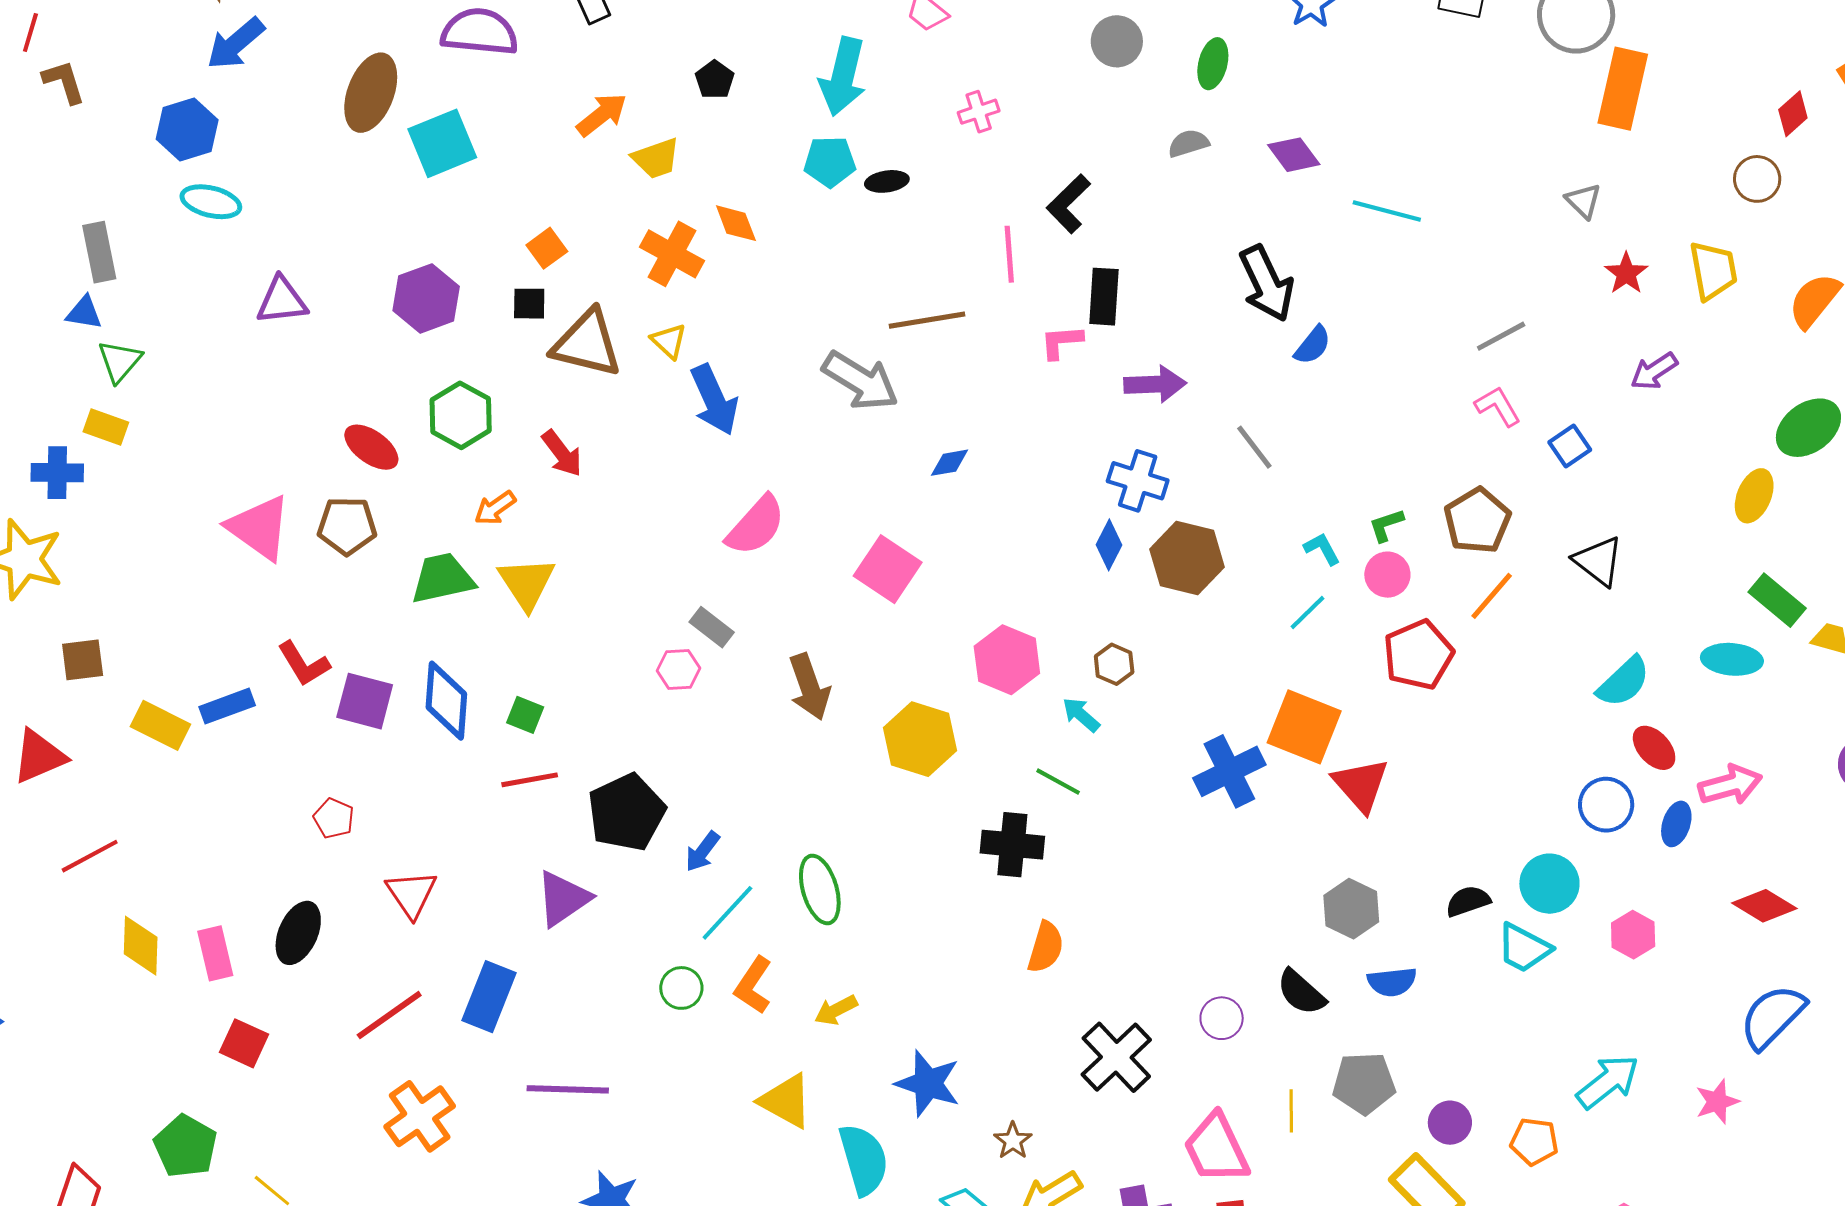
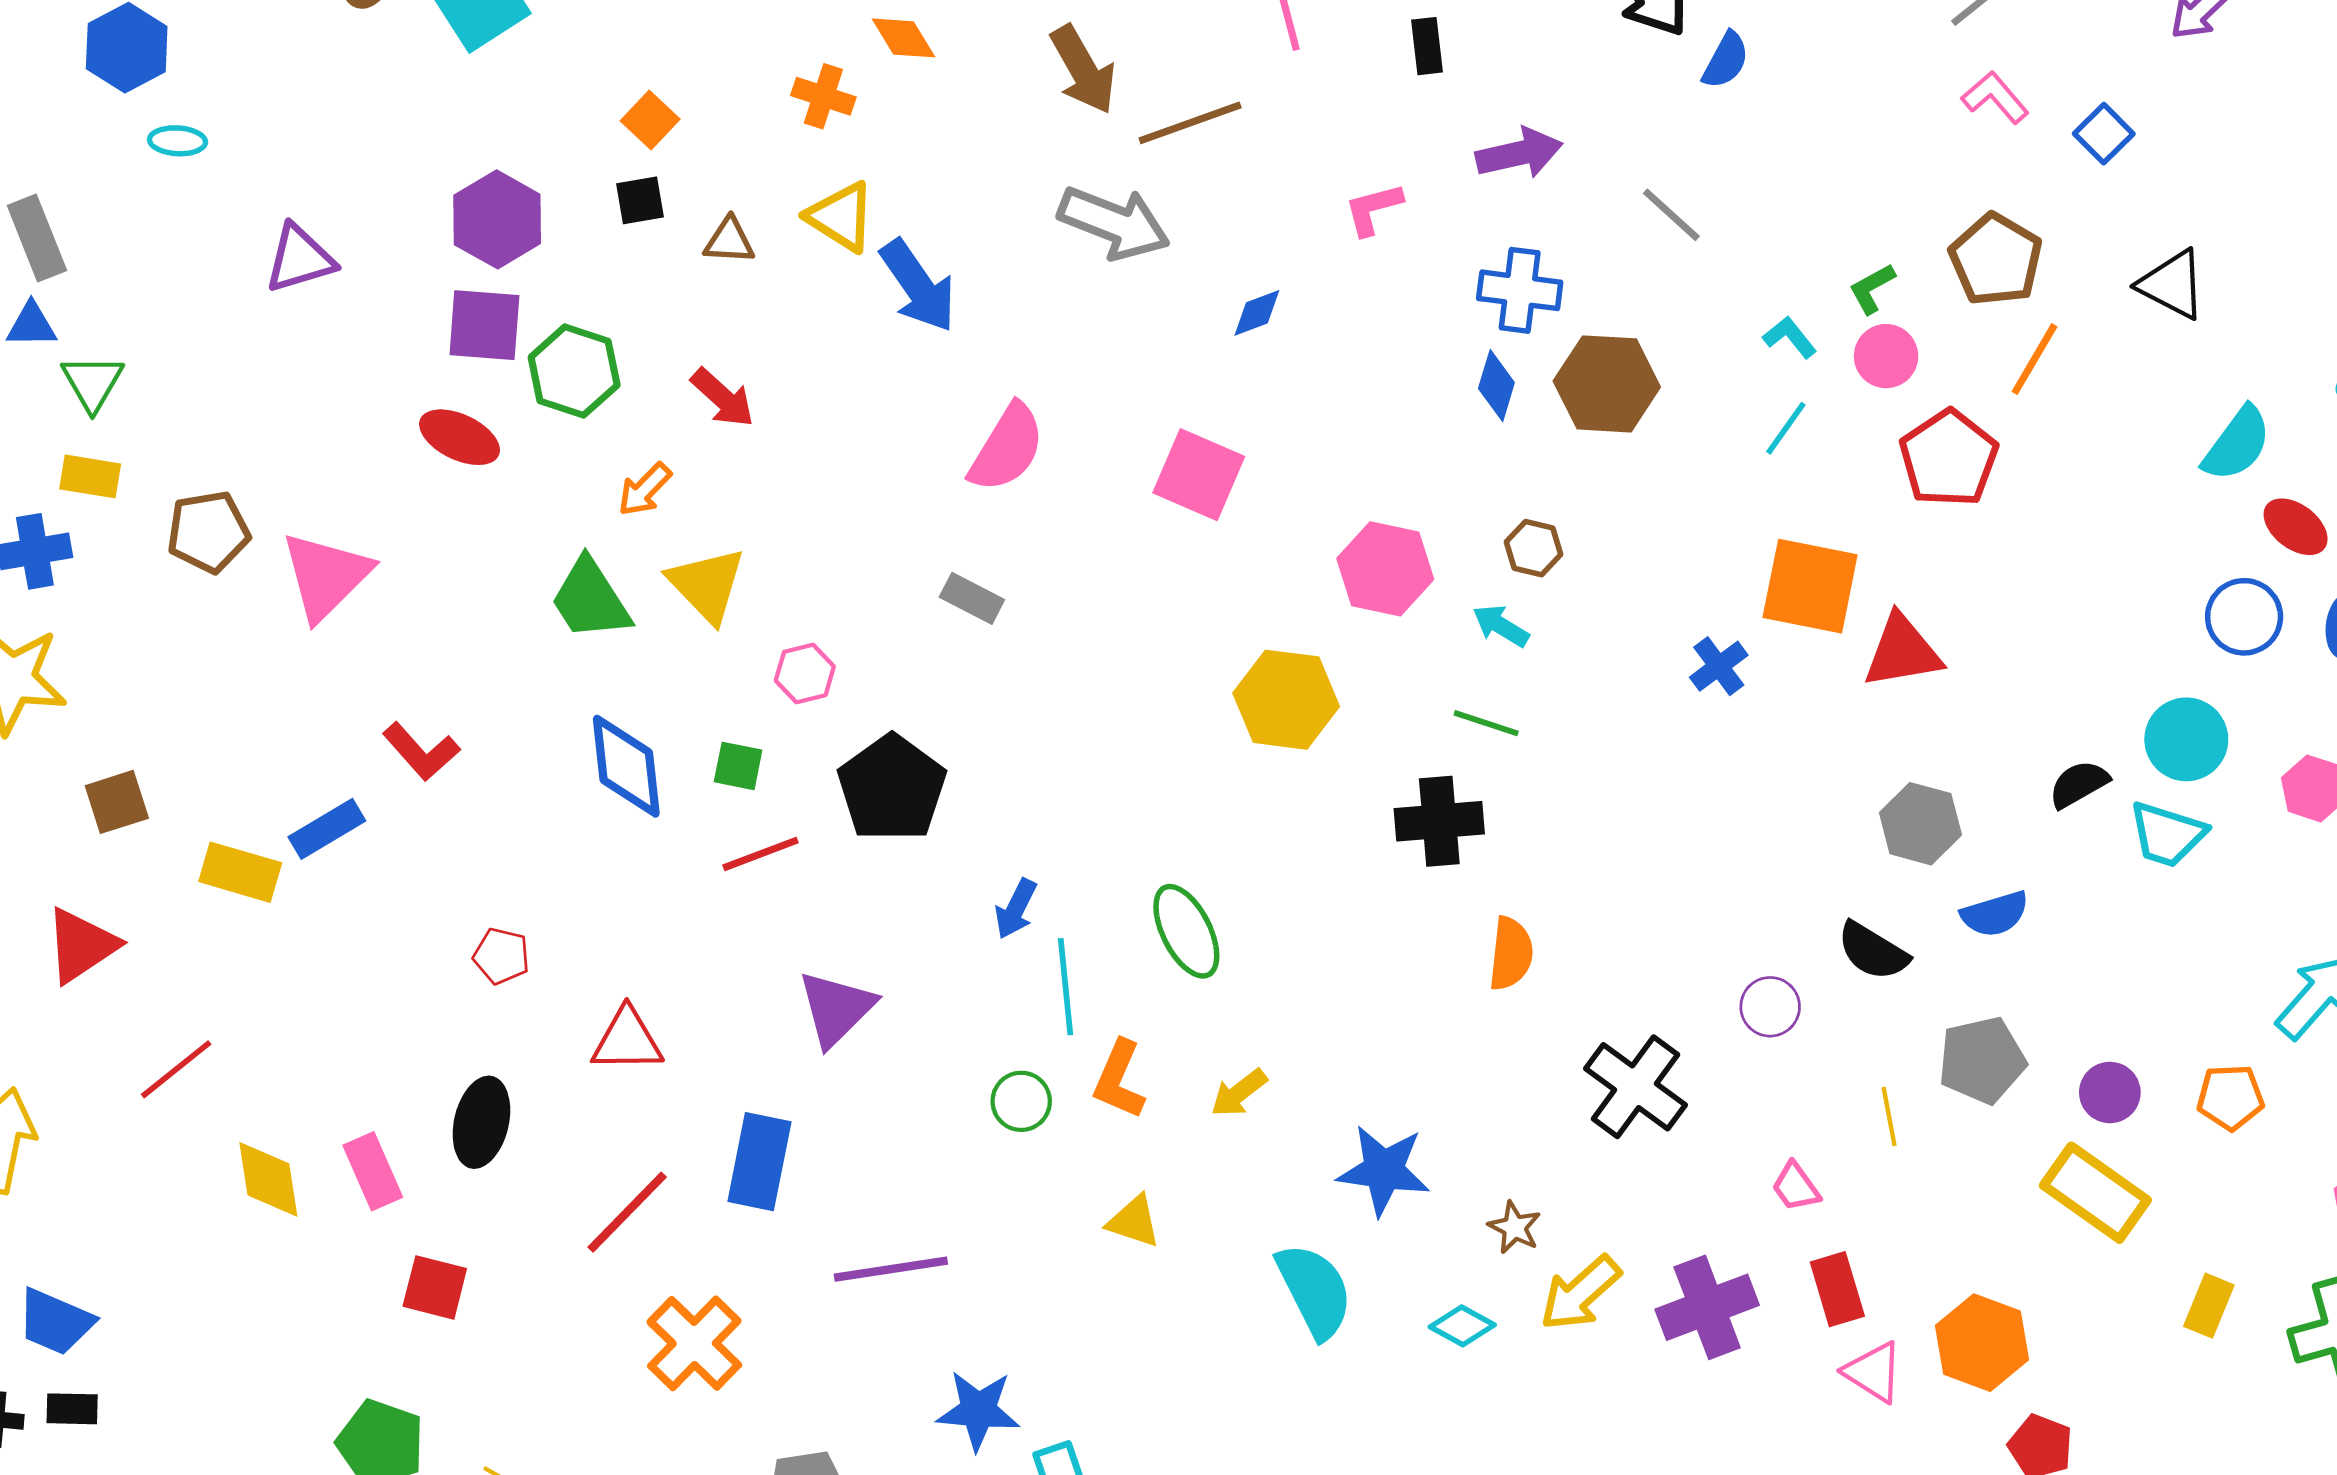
cyan ellipse: (211, 202) -> (177, 141), size x0.7
orange cross: (672, 254) -> (823, 96), size x0.7
black rectangle: (1104, 297) -> (1427, 46), size x0.7
yellow triangle: (669, 341) -> (841, 217), size x1.4
pink L-shape: (1061, 342) -> (1373, 209), moved
brown triangle: (587, 344) -> (729, 241), size x0.5
brown pentagon: (347, 526) -> (208, 532), moved
pink triangle: (259, 528) -> (326, 576), turned 50
green trapezoid: (443, 578) -> (590, 599), turned -100
pink hexagon: (679, 669) -> (805, 674), moved
brown arrow: (809, 687) -> (1083, 70), moved
purple square: (365, 701) -> (484, 325), moved
blue cross: (1229, 771) -> (1719, 666), size x0.6
red triangle: (1361, 785) -> (1902, 651), turned -48
black pentagon: (626, 812) -> (892, 788), moved
red triangle: (412, 894) -> (627, 1040), turned -46
cyan line: (727, 913) -> (1066, 987), turned -38
yellow triangle: (786, 1101) -> (1134, 1221), moved, size x0.7
pink trapezoid: (1216, 1148) -> (1796, 1187), size x0.5

